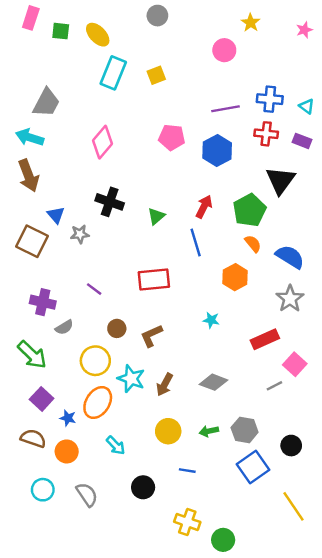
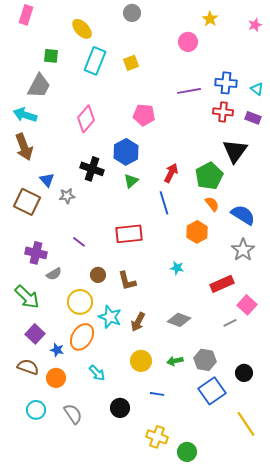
green square: (61, 31) -> (51, 56), moved
blue hexagon: (217, 150) -> (126, 152), moved
brown L-shape: (151, 336) -> (127, 281), turned -80

